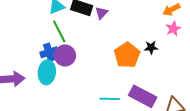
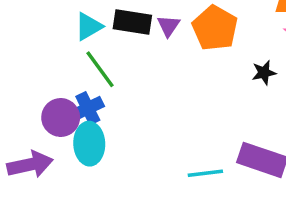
purple circle: (65, 55) -> (61, 117), moved
orange pentagon: (127, 55) -> (215, 28), moved

